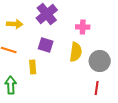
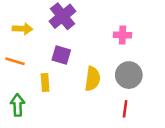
pink cross: (83, 27) -> (123, 35), moved
yellow semicircle: (76, 52) -> (93, 79), moved

